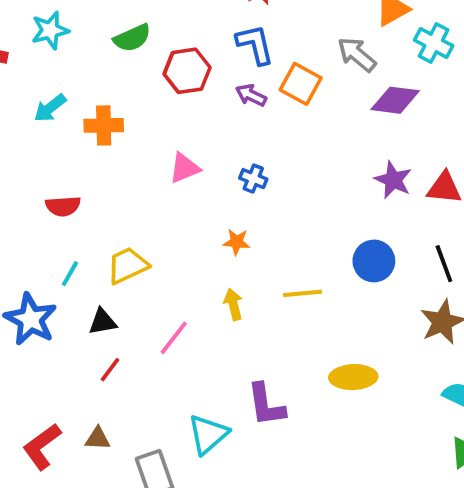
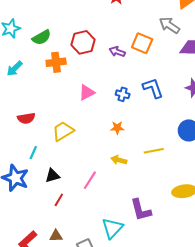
green semicircle: (132, 38) -> (42, 37), moved
blue L-shape: (255, 44) -> (153, 88), moved
orange cross: (104, 125) -> (56, 62), moved
yellow trapezoid: (128, 265) -> (63, 131), moved
yellow arrow: (233, 304) -> (119, 160), turned -56

